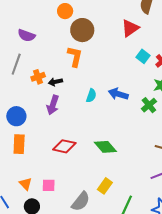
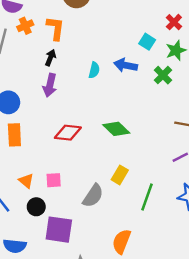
cyan square: (143, 56) -> (147, 42), moved
orange L-shape: (75, 57) -> (55, 28), moved
orange cross: (38, 77) -> (25, 26), moved
black arrow: (55, 82) -> (50, 58), turned 128

